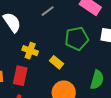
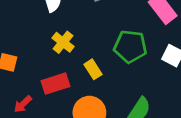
red rectangle: (20, 76) -> (56, 84), moved, turned 42

